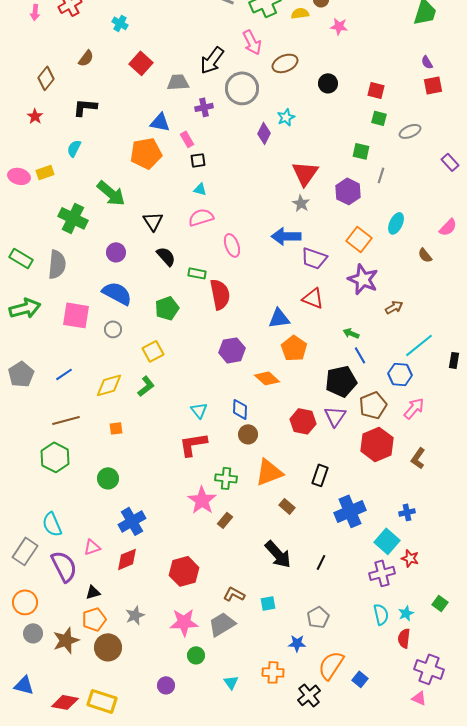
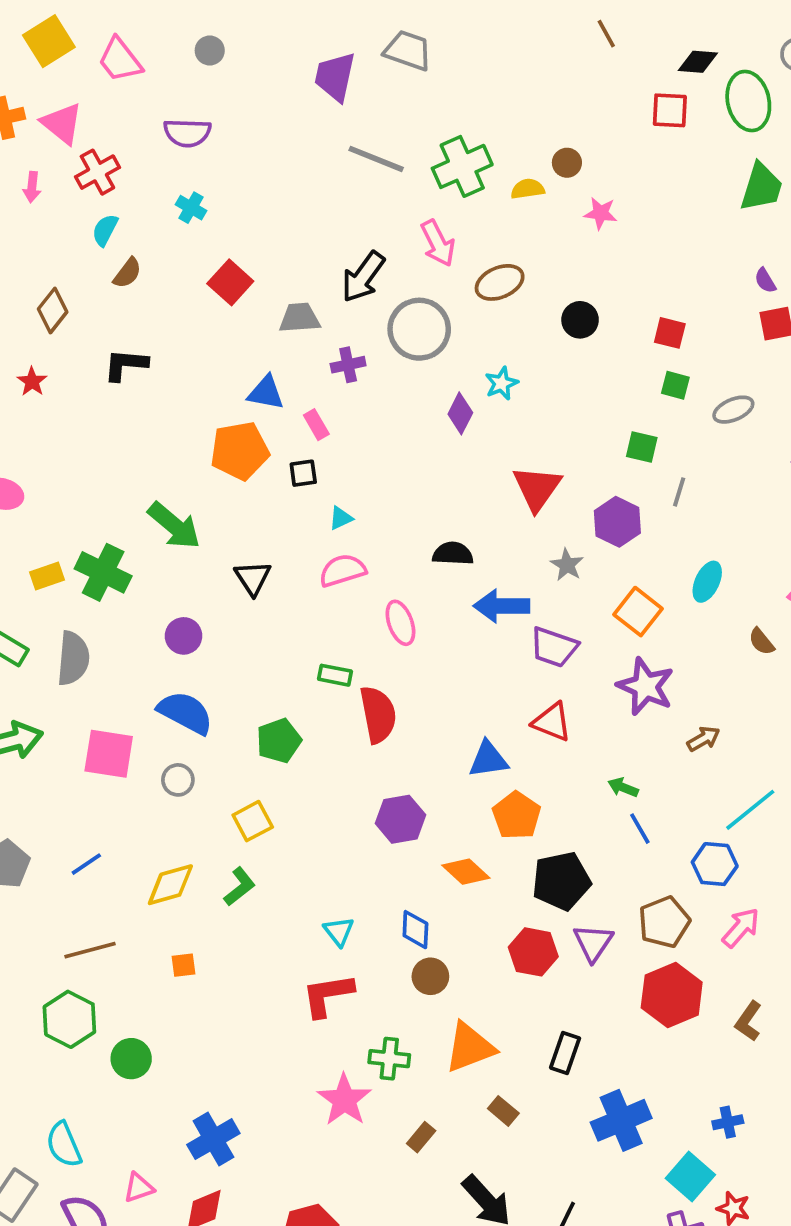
cyan semicircle: (74, 148) -> (105, 230), moved
black square: (198, 160) -> (303, 473), moved
yellow rectangle: (45, 172) -> (47, 576), moved
cyan triangle: (200, 189) -> (341, 518), turned -40
gray star: (301, 203) -> (567, 565), moved
black semicircle: (166, 256) -> (453, 554), moved, turned -45
black pentagon: (341, 381) -> (561, 881), moved
green circle: (108, 478) -> (131, 1059), moved
brown rectangle: (225, 520) -> (421, 1137), moved

